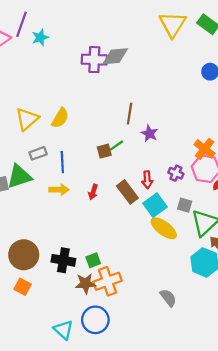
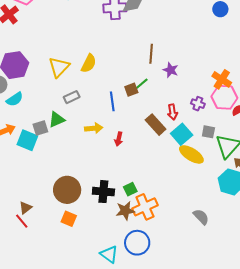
blue line: (62, 162) -> (112, 101), moved
green triangle: (19, 176) -> (57, 119), size x0.7
red arrow: (93, 192) -> (119, 139), moved

